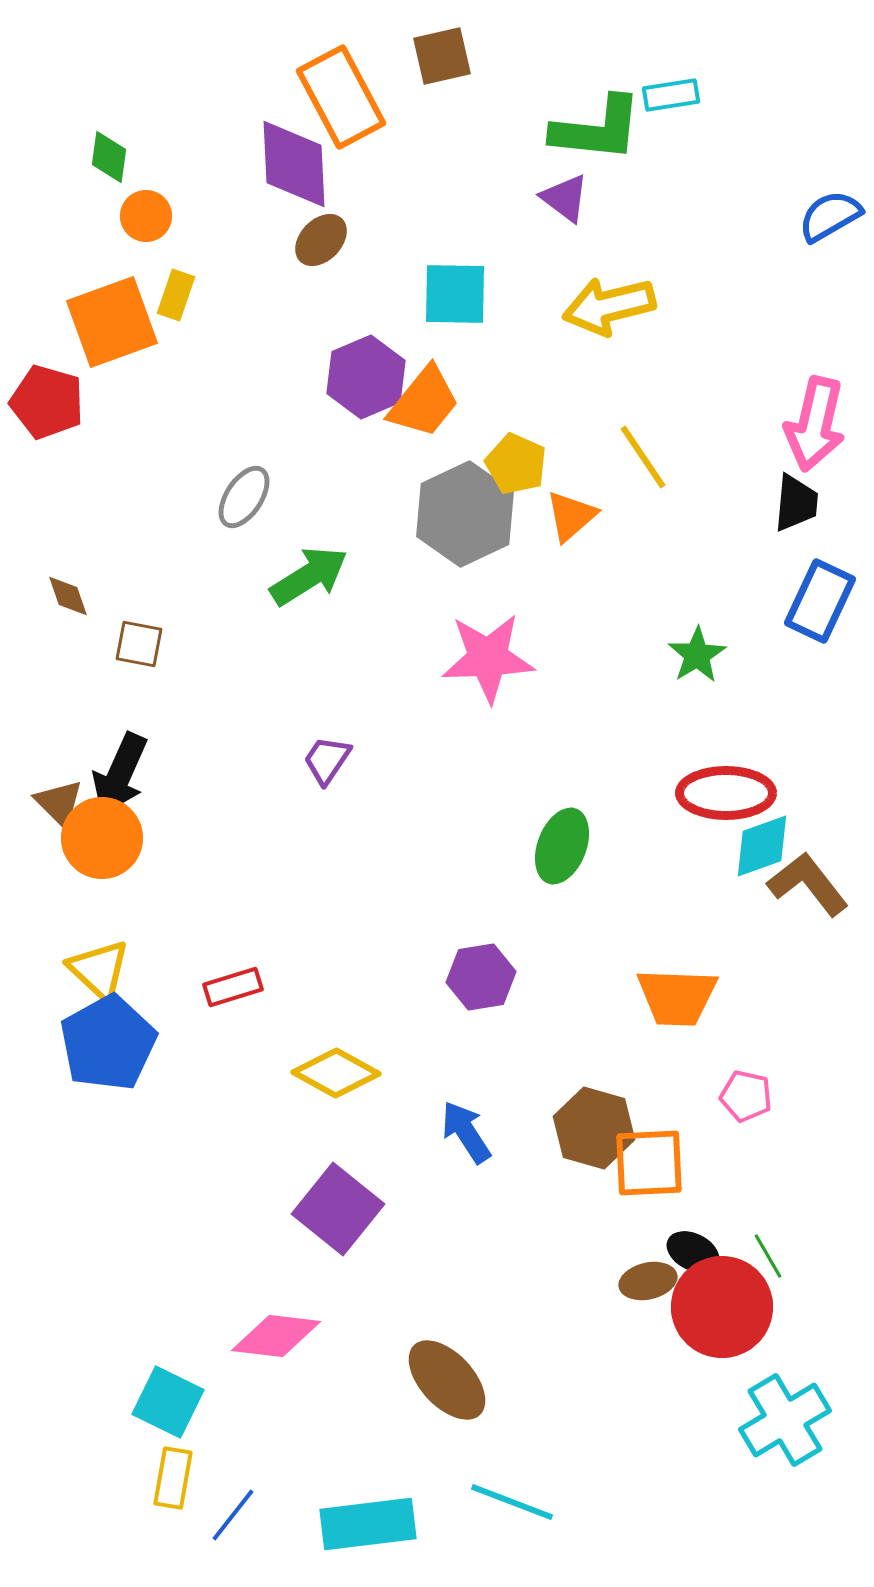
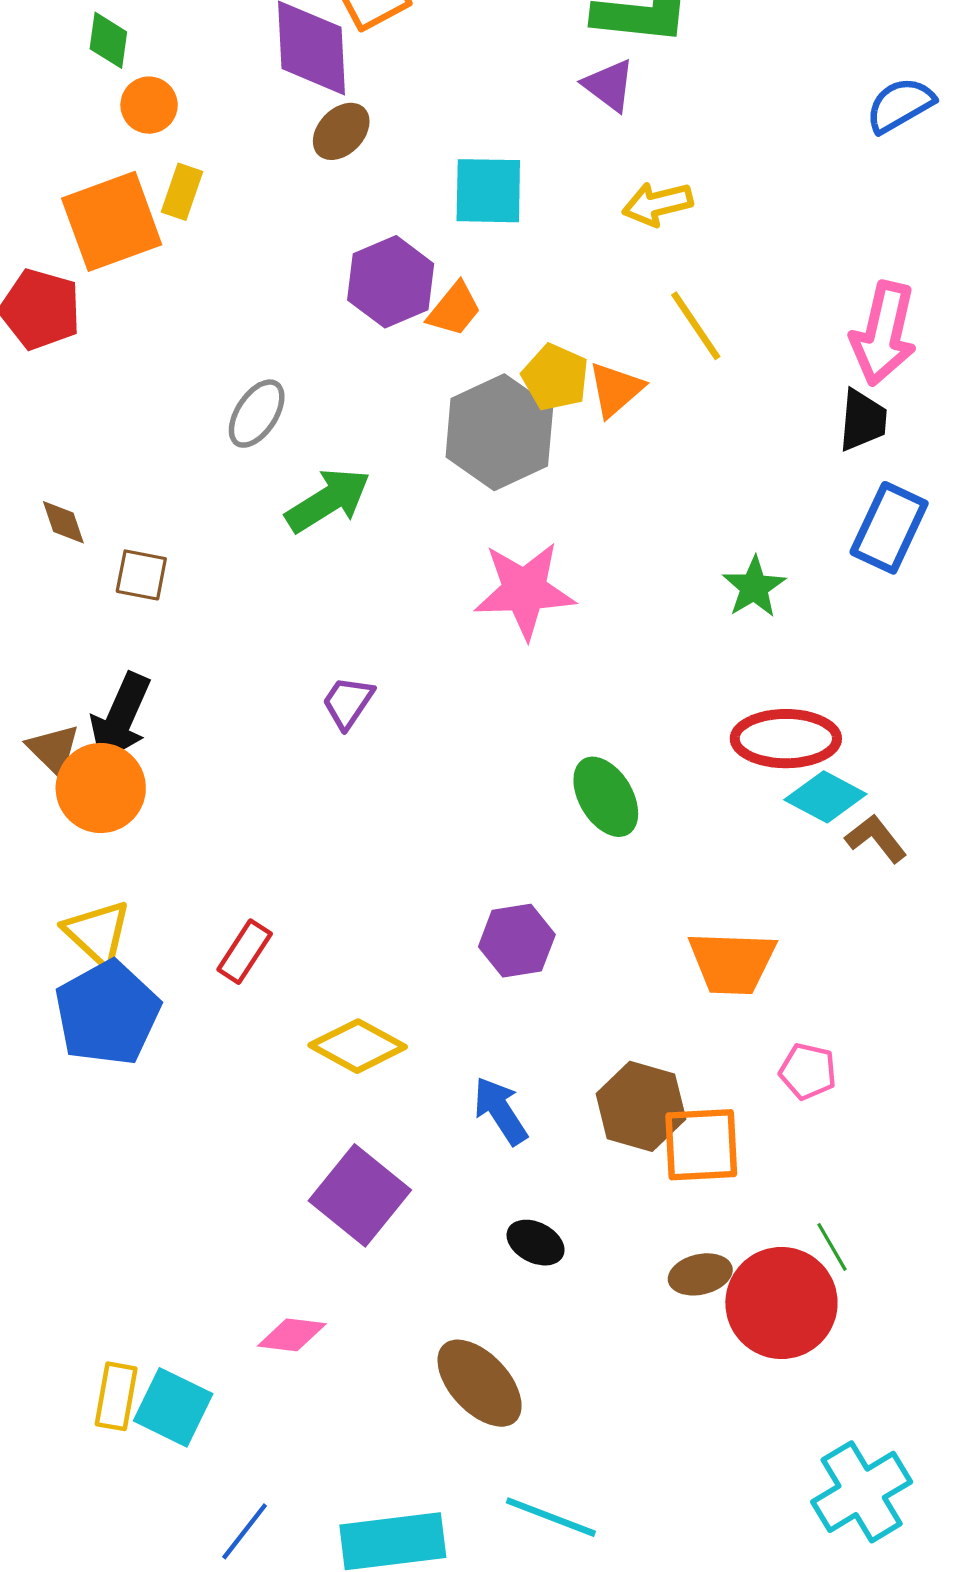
yellow arrow: (609, 306) -> (657, 204), size x0.7
orange trapezoid: (424, 402) -> (454, 309), size x0.7
yellow line: (643, 457) -> (696, 326), moved
orange triangle: (571, 516) -> (616, 389), moved
green ellipse: (562, 846) -> (606, 797), turned -52
cyan diamond: (762, 846) -> (825, 797), turned 48
brown L-shape: (808, 884) -> (876, 839), size x0.7
red rectangle: (233, 987) -> (245, 952), turned -40
black ellipse: (693, 1252) -> (536, 1243), moved
pink diamond: (276, 1336) -> (292, 1335), size x0.7
cyan cross: (785, 1420) -> (862, 1492), moved
yellow rectangle: (173, 1478) -> (116, 1396), moved

